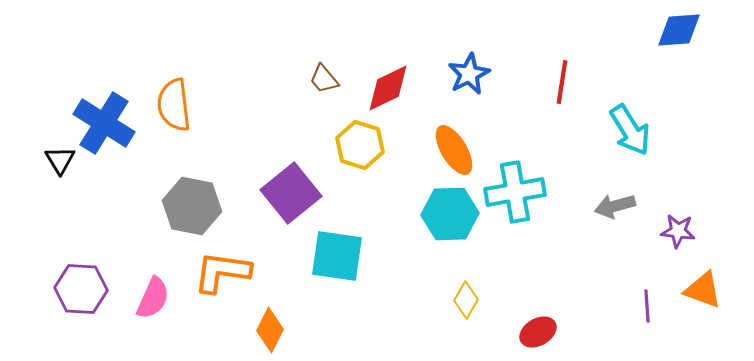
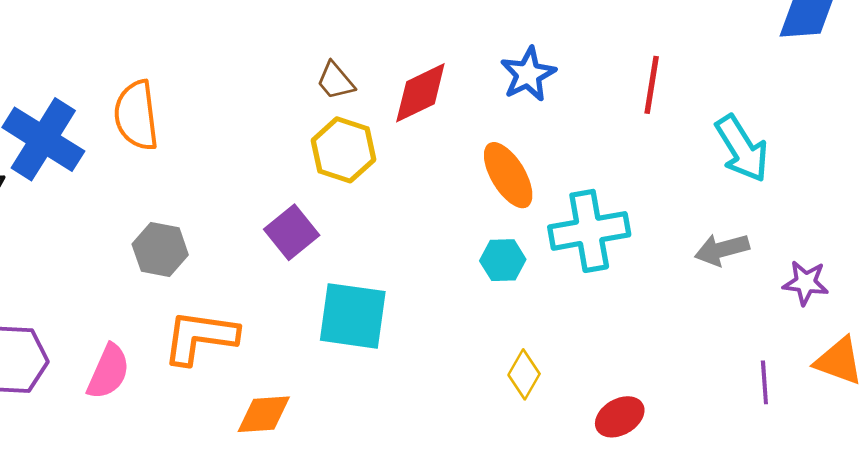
yellow hexagon: (360, 145) -> (343, 150), moved
purple square: (291, 193) -> (292, 232), size x0.7
gray hexagon: (192, 206) -> (160, 250), size x0.7
cyan hexagon: (450, 214) -> (503, 260), size x0.6
orange diamond: (270, 330) -> (264, 414), turned 60

